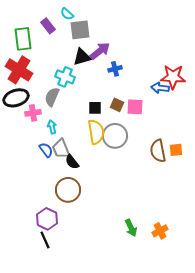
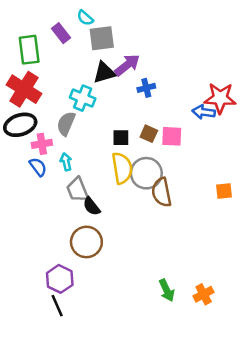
blue semicircle: (46, 150) -> (38, 167), moved
brown semicircle: (158, 151) -> (162, 192), moved

